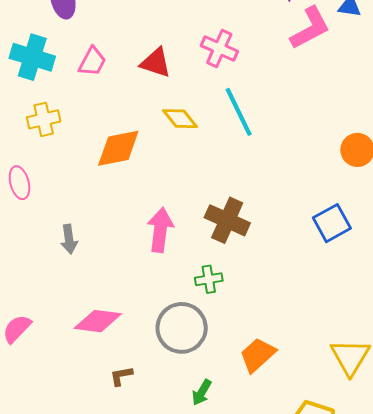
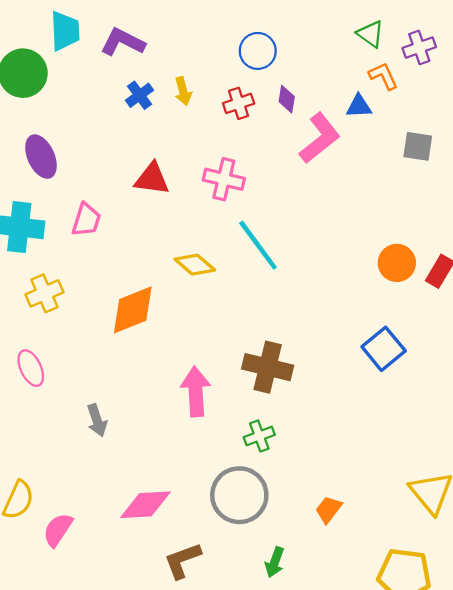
red triangle: (156, 63) -> (152, 179), moved
orange trapezoid: (258, 355) -> (329, 509), size x0.7
brown L-shape: (121, 376) -> (183, 560), size x1.5

